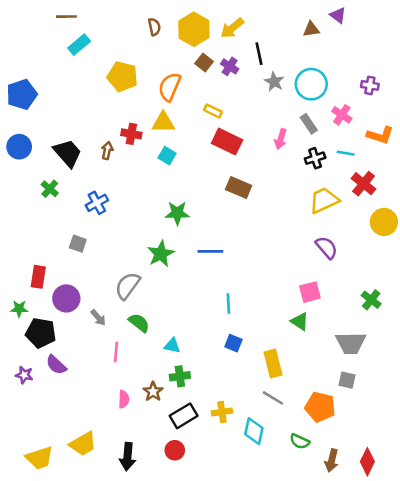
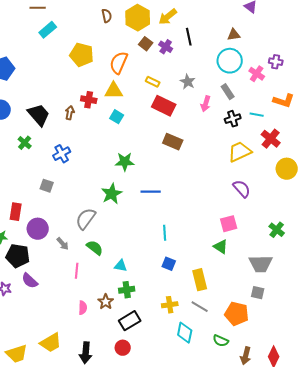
brown triangle: (311, 29) -> (234, 35), moved
gray star: (274, 82) -> (188, 82), moved
pink cross: (342, 115) -> (257, 74), moved
yellow cross: (222, 412) -> (170, 305), moved

